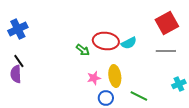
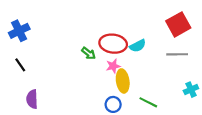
purple semicircle: (16, 74) -> (32, 99), moved
pink star: (94, 78) -> (113, 66), moved

